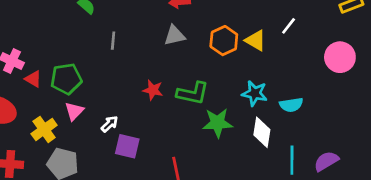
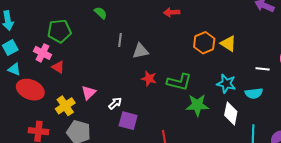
white line: (289, 26) -> (263, 69), moved, turned 56
gray triangle: (175, 35) -> (141, 51), moved
green pentagon: (66, 79) -> (59, 31), moved

